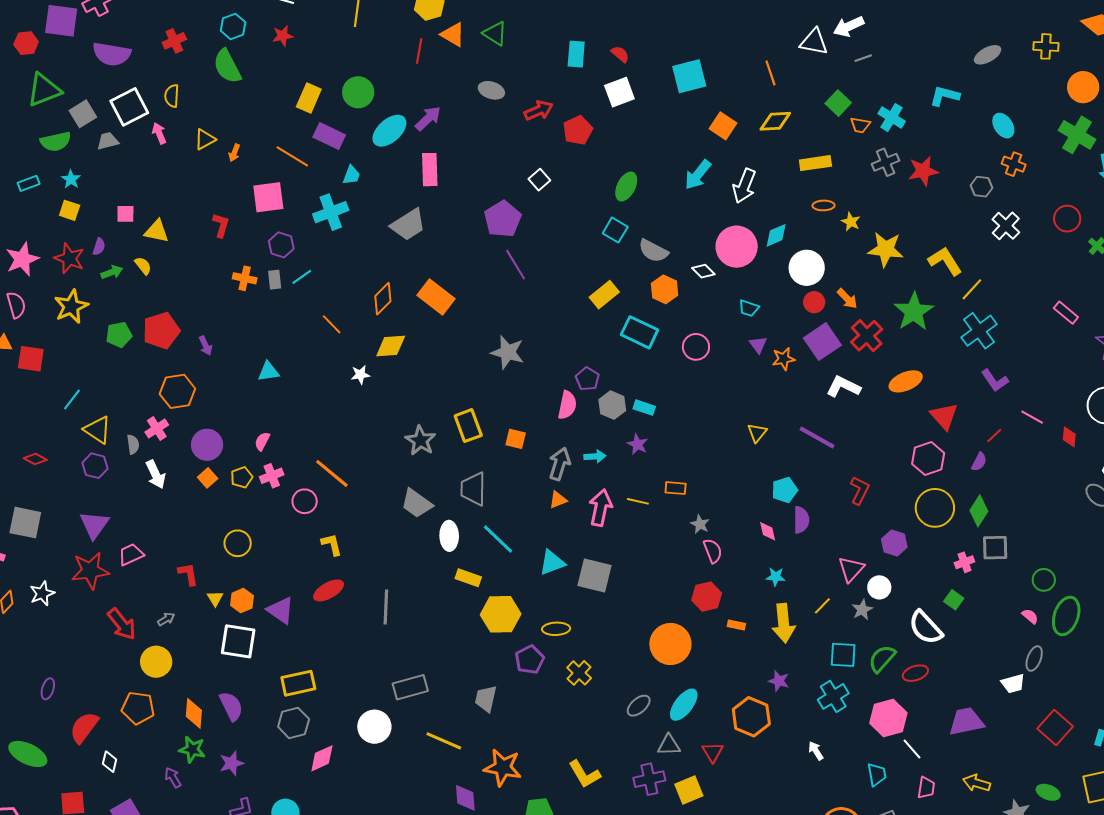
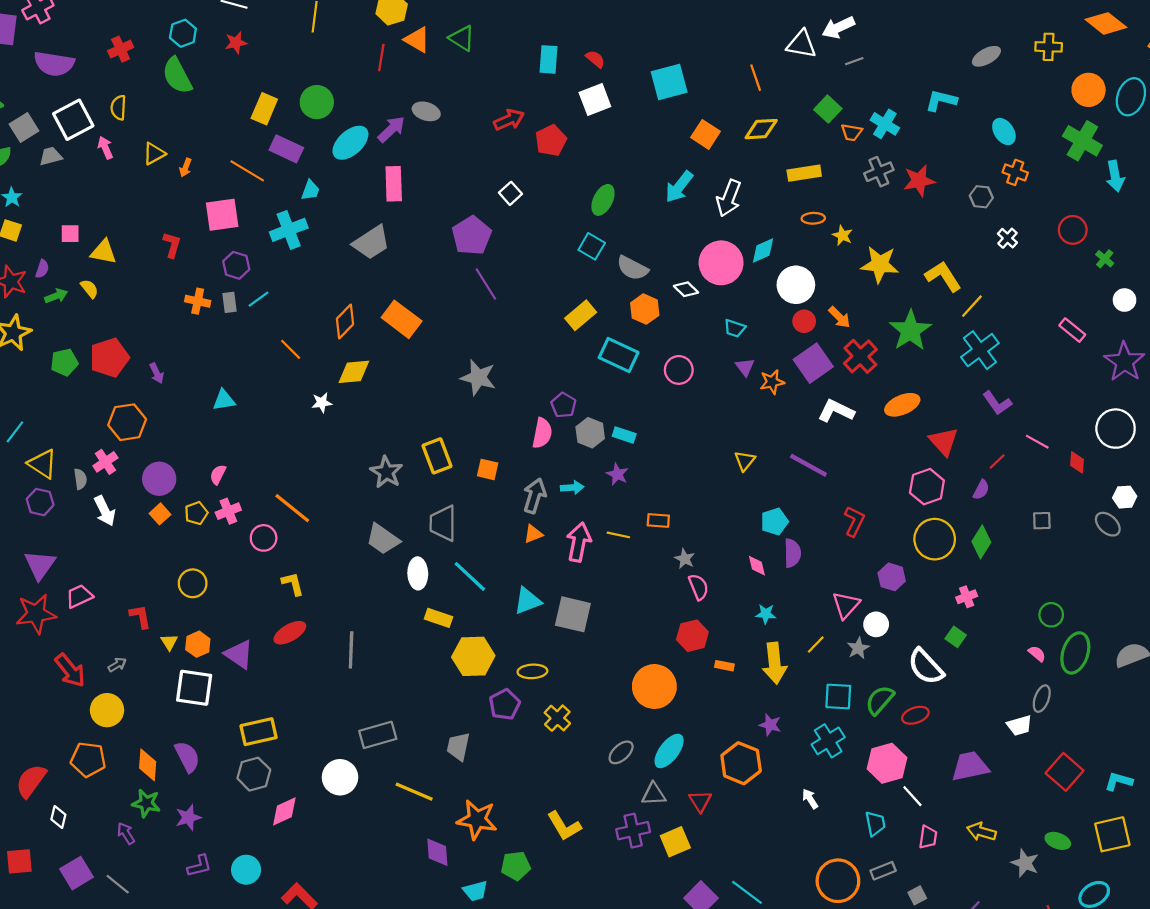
gray ellipse: (491, 90) -> (426, 111), moved
white cross: (1006, 226) -> (1007, 238), size x0.7
gray square: (995, 548) -> (1042, 521), moved, size x0.7

